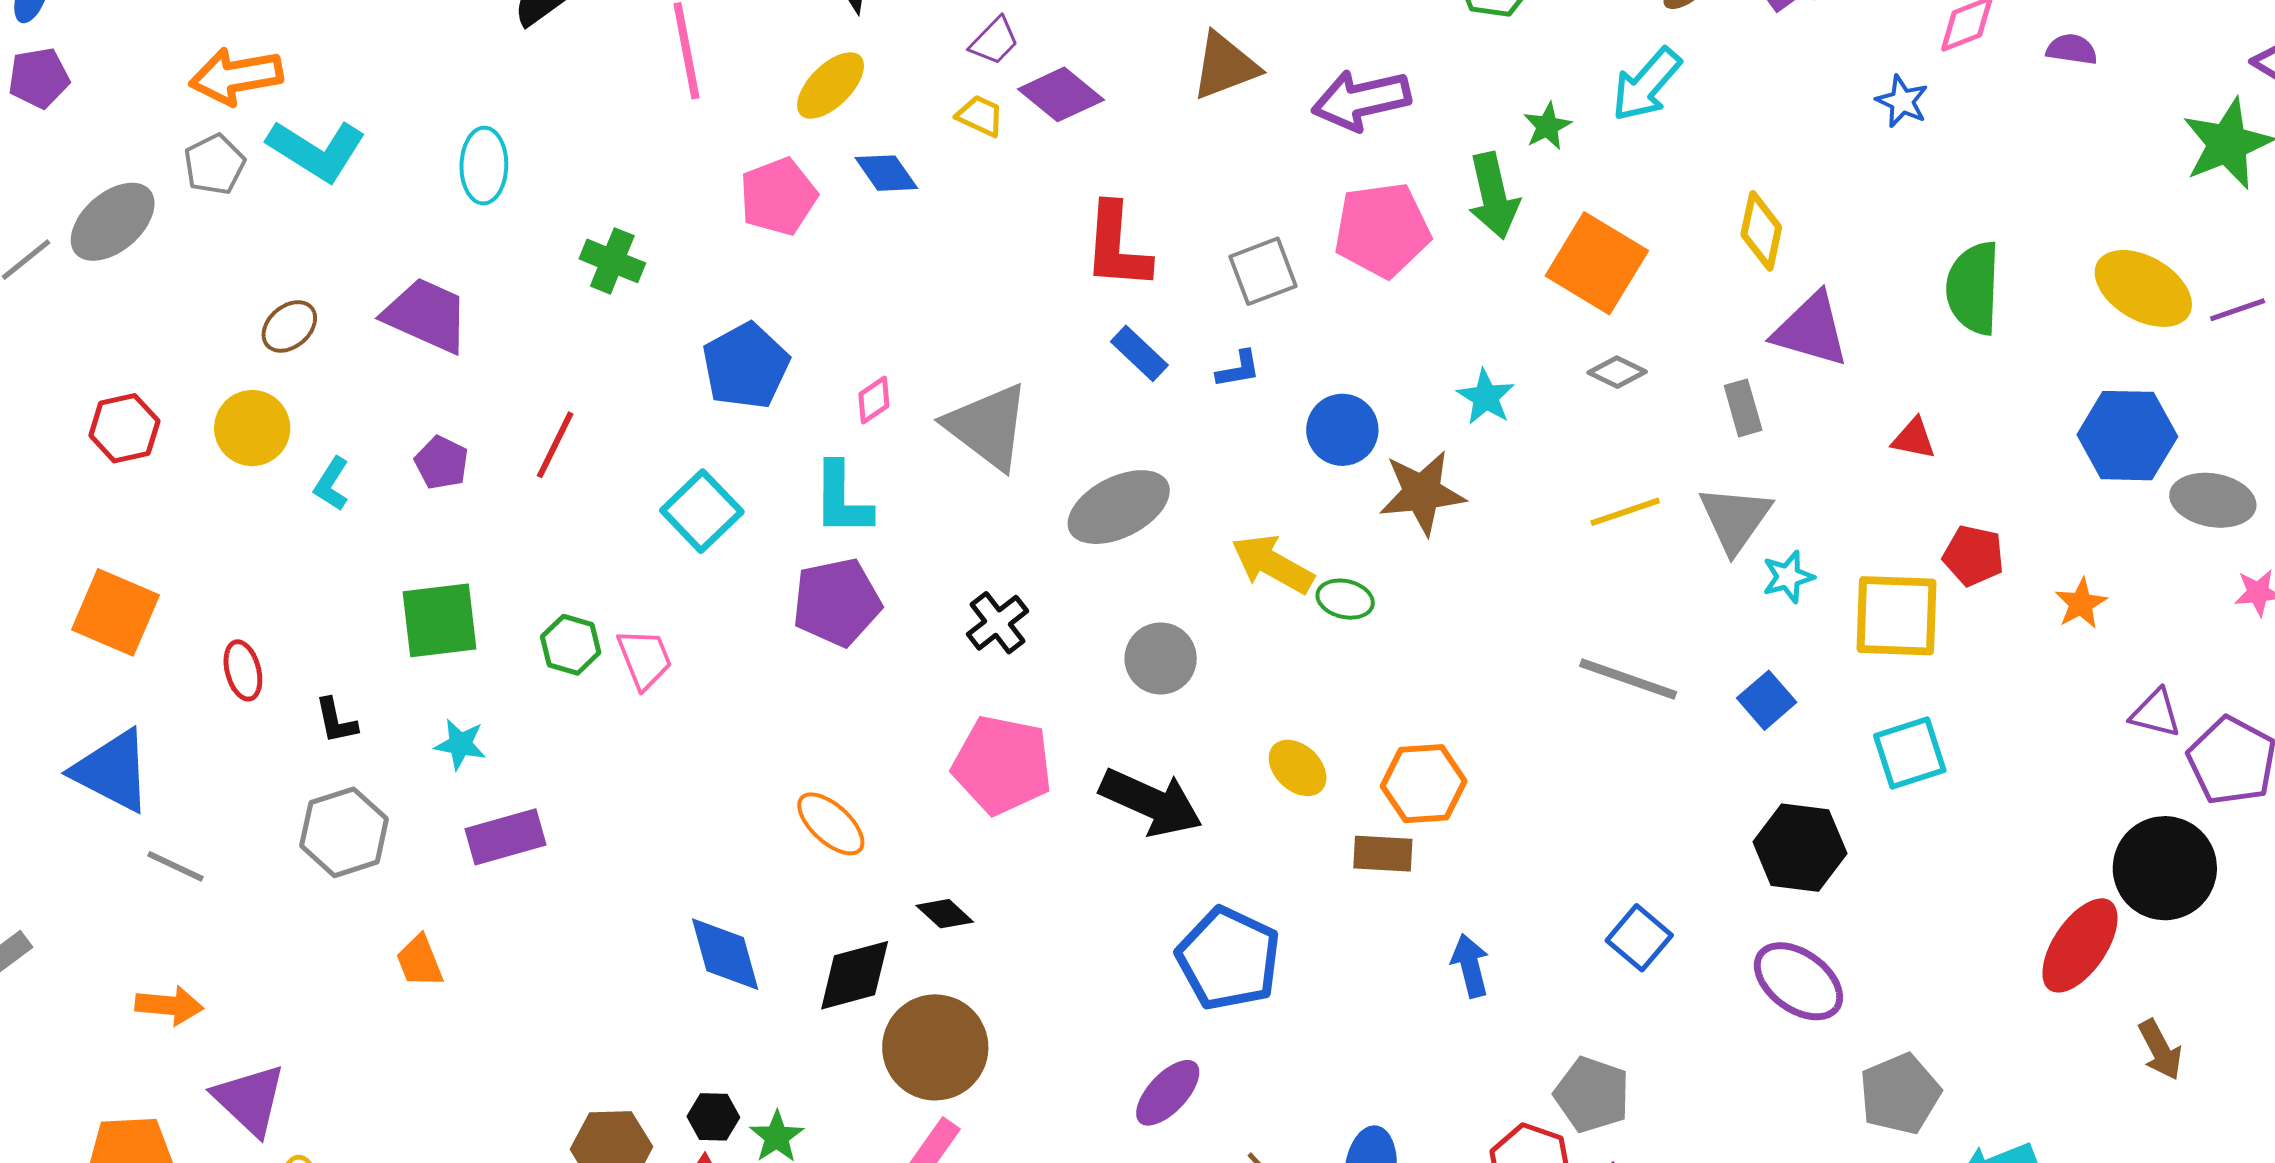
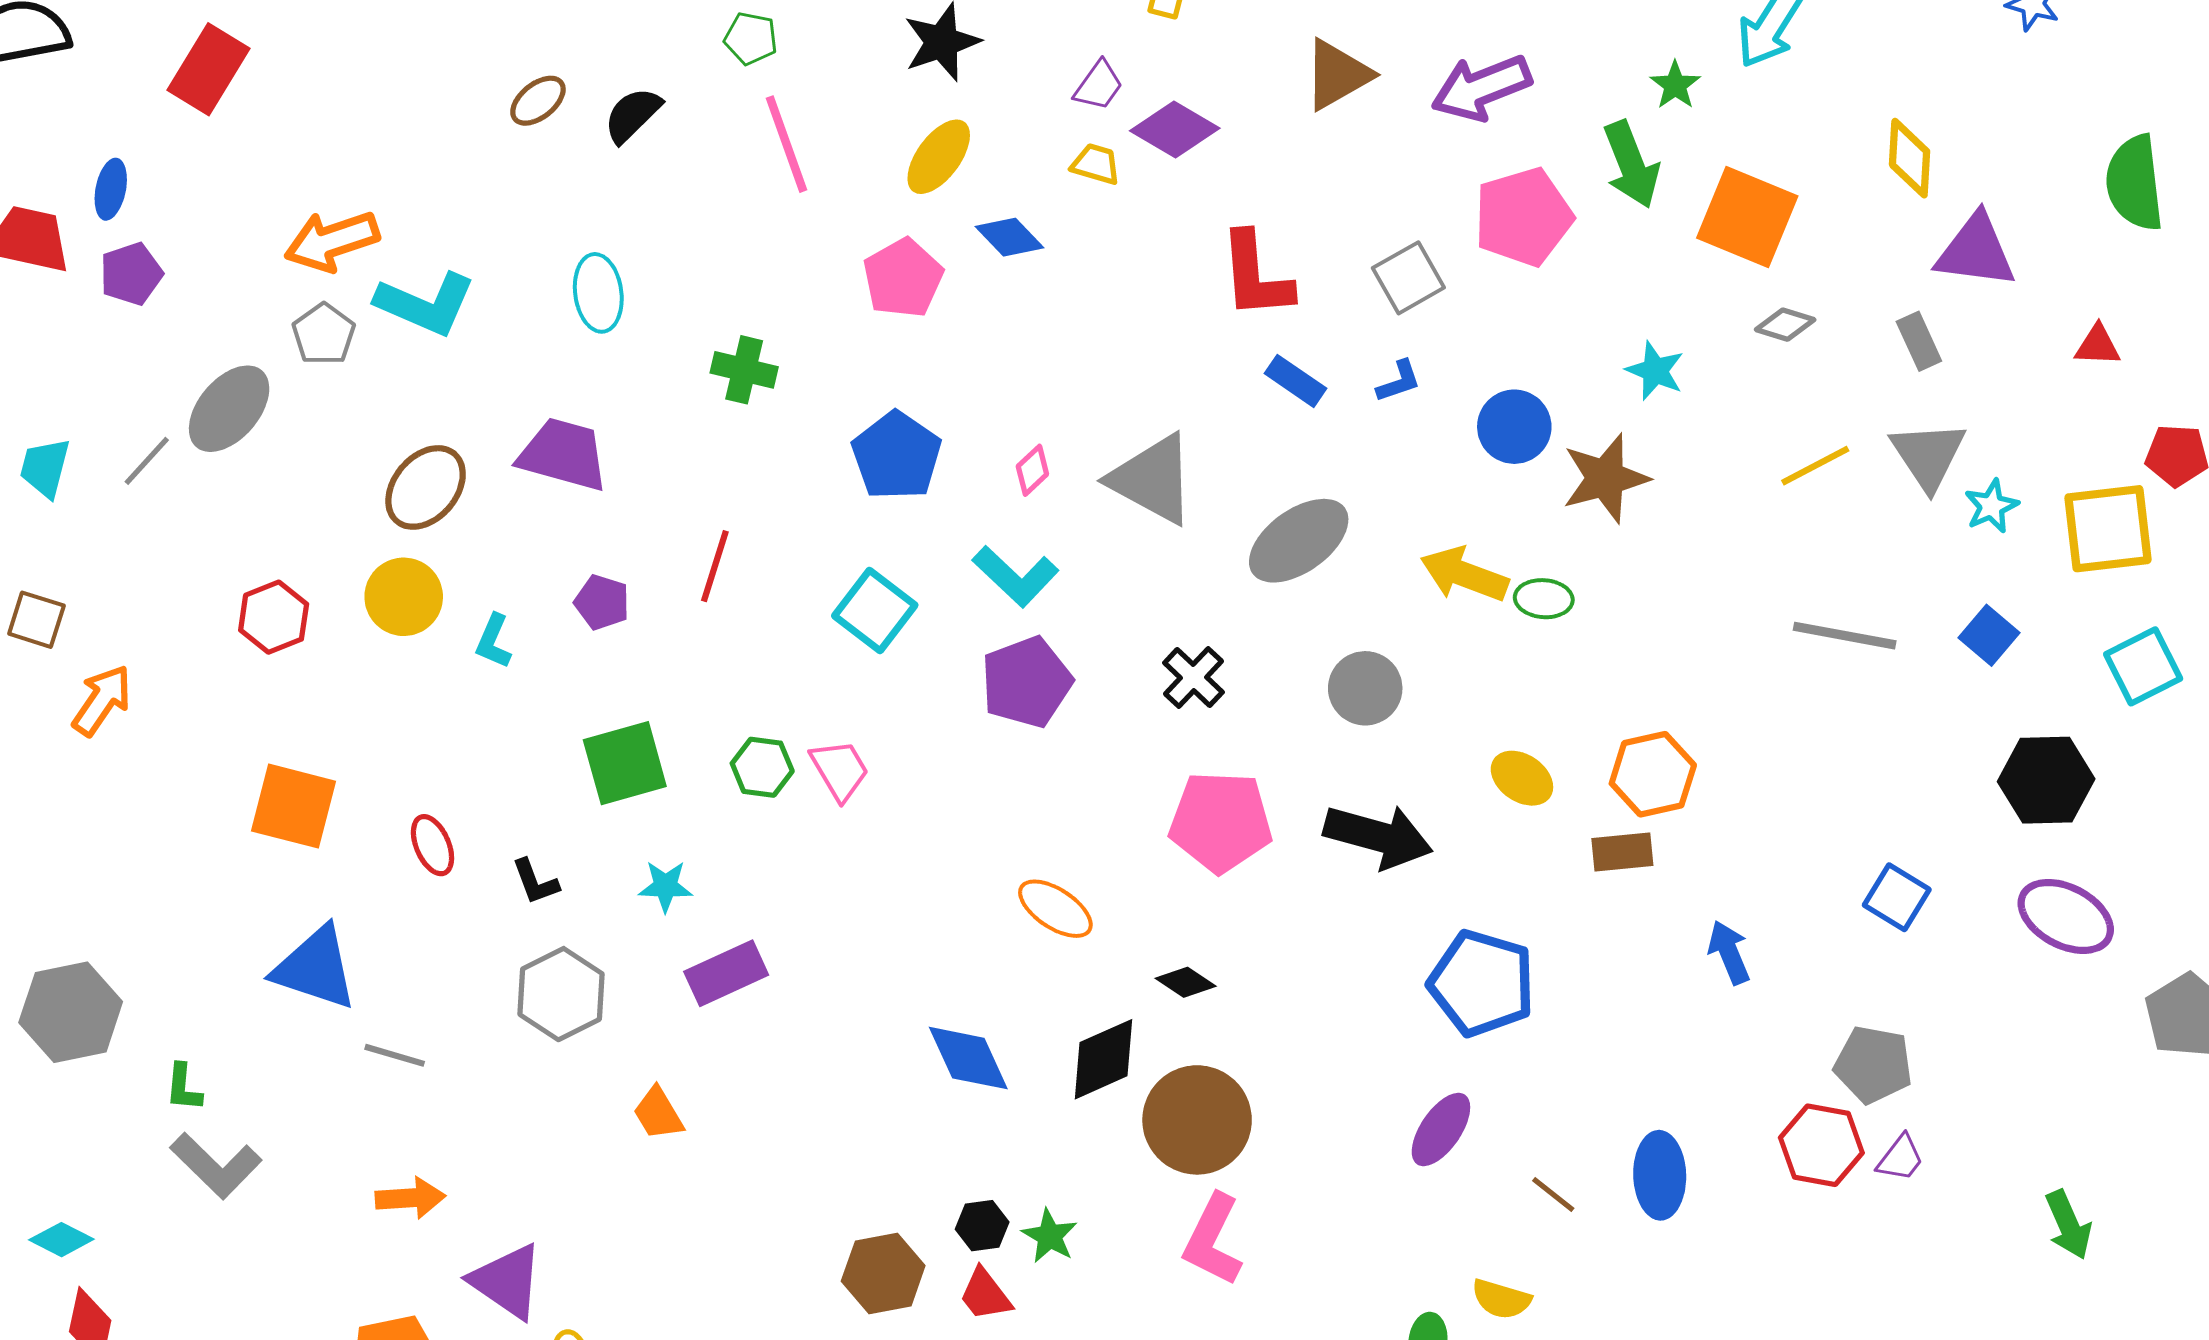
brown ellipse: (289, 326) -> (426, 487), size x1.5
cyan L-shape: (842, 499) -> (1016, 576), turned -38

